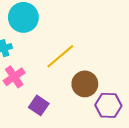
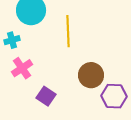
yellow line: (60, 56) -> (68, 31), moved, turned -52

